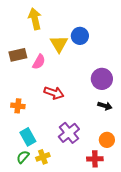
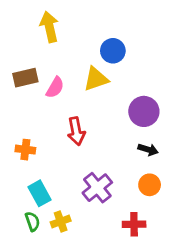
yellow triangle: (59, 44) -> (96, 79), moved, turned 42
red arrow: (54, 93) -> (76, 131), turned 60
orange circle: (107, 140) -> (150, 185), moved
green semicircle: (23, 157) -> (32, 221), turned 120

